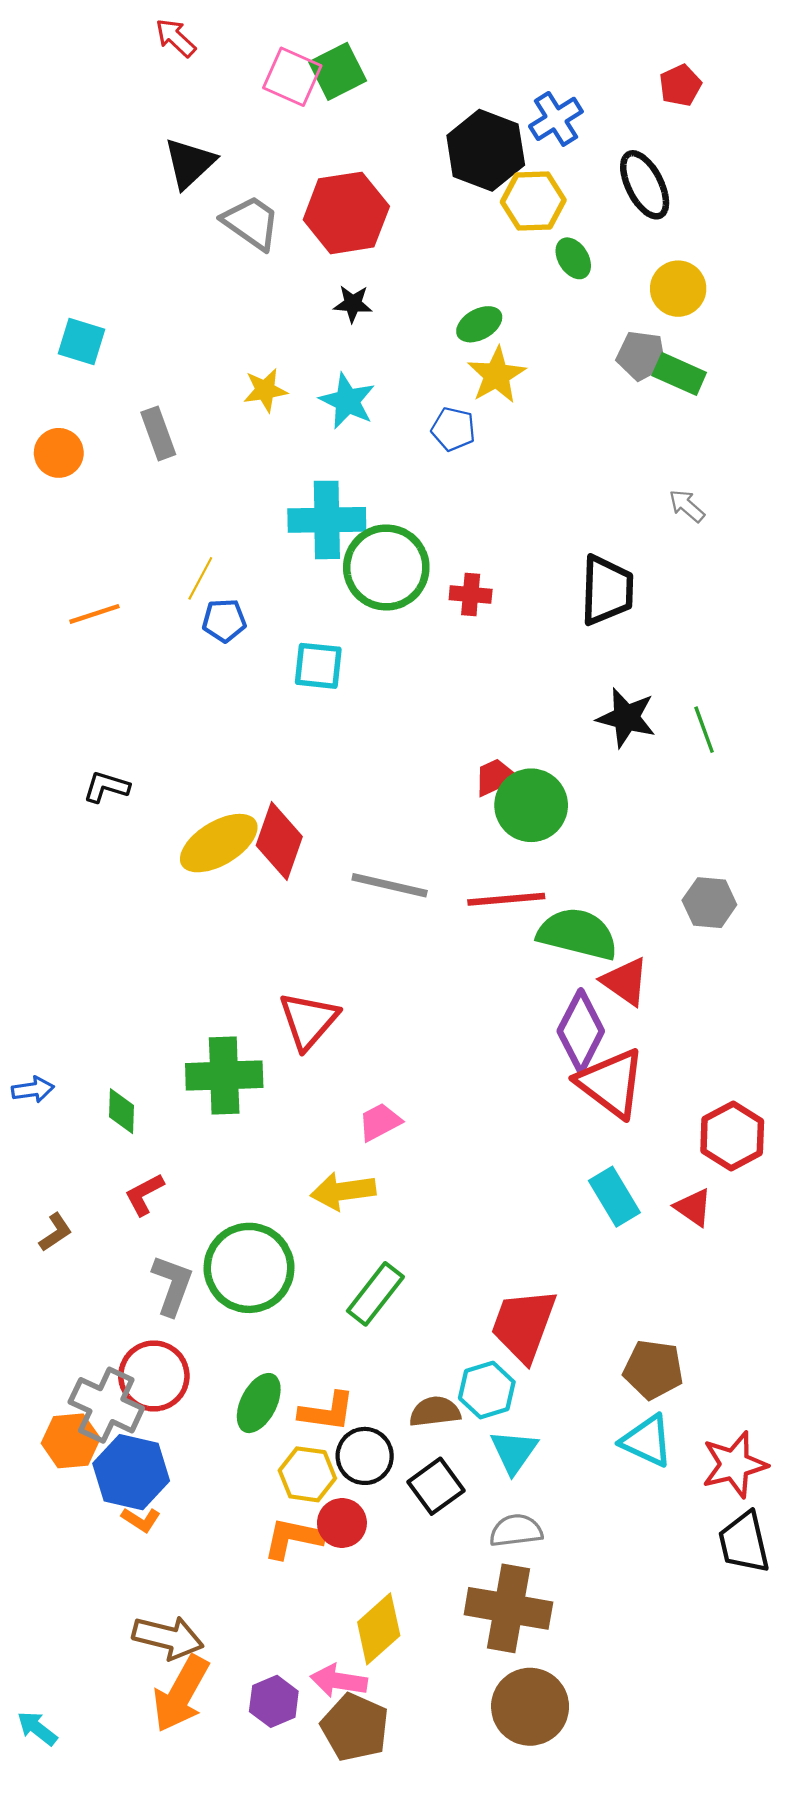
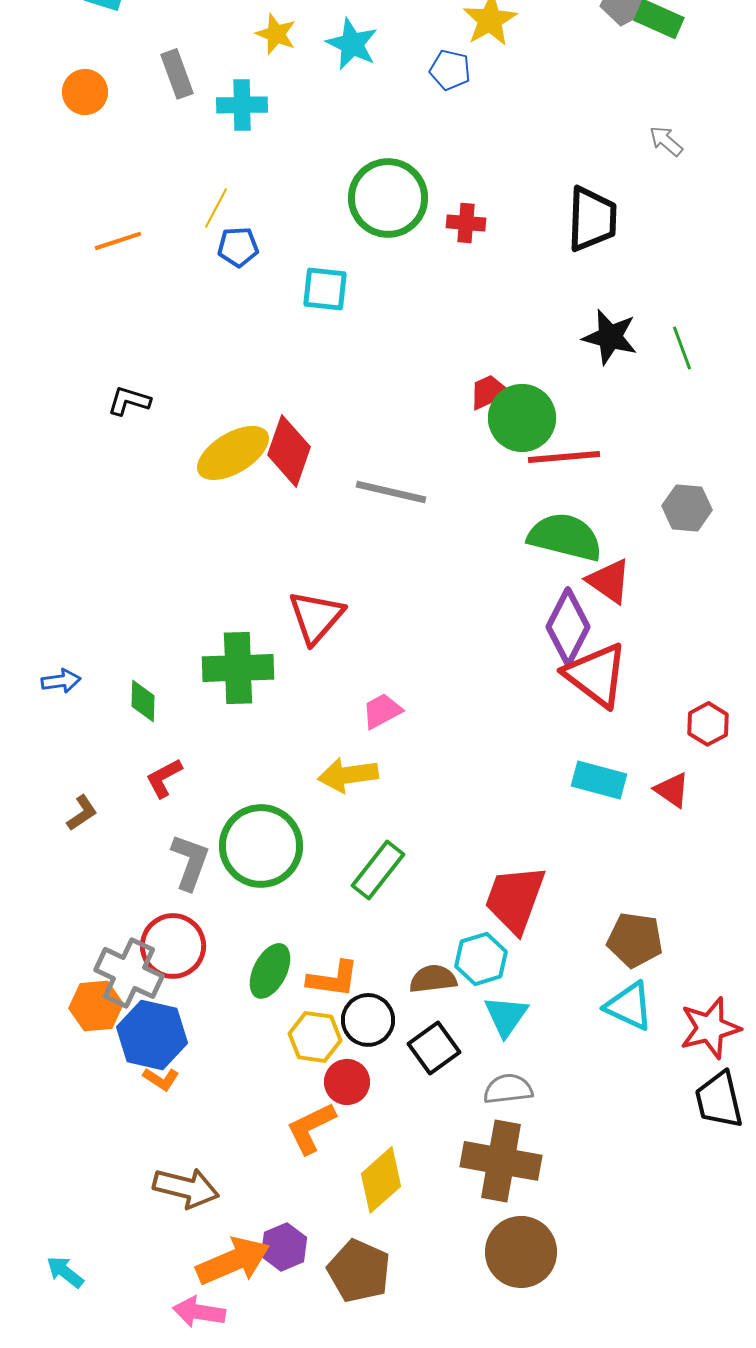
yellow star: (265, 390) -> (276, 34), turned 30
cyan cross: (327, 520) -> (242, 105), moved, size x0.7
red line: (506, 899) -> (564, 457), moved
red hexagon: (732, 1136) -> (708, 724), size x0.7
cyan rectangle: (614, 1197) -> (599, 780), turned -44
orange L-shape: (293, 1538) -> (311, 1128), moved, turned -38
pink arrow: (339, 1681) -> (199, 1312), moved
orange arrow: (181, 1694) -> (233, 1261), moved, turned -142

